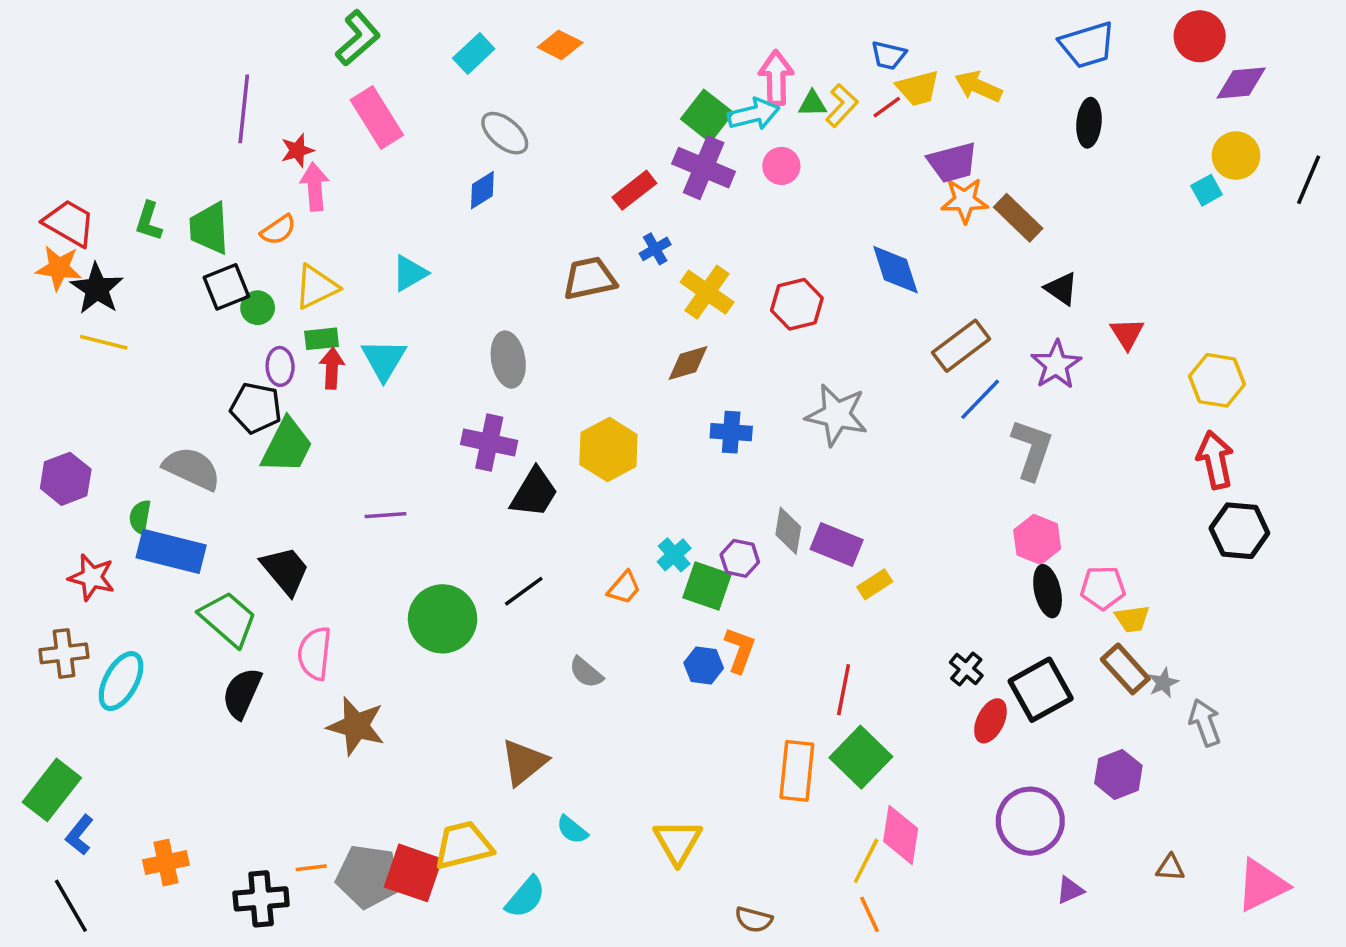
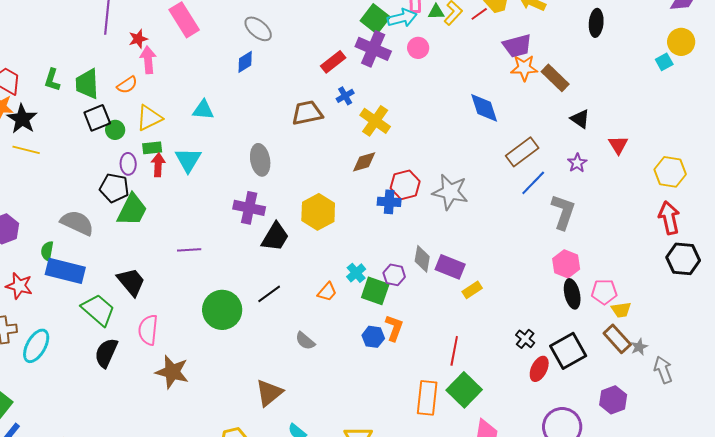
cyan triangle: (410, 273) -> (203, 110), turned 35
red hexagon: (797, 304) -> (405, 185), moved
purple star: (1056, 365) -> (577, 163), size x0.7

